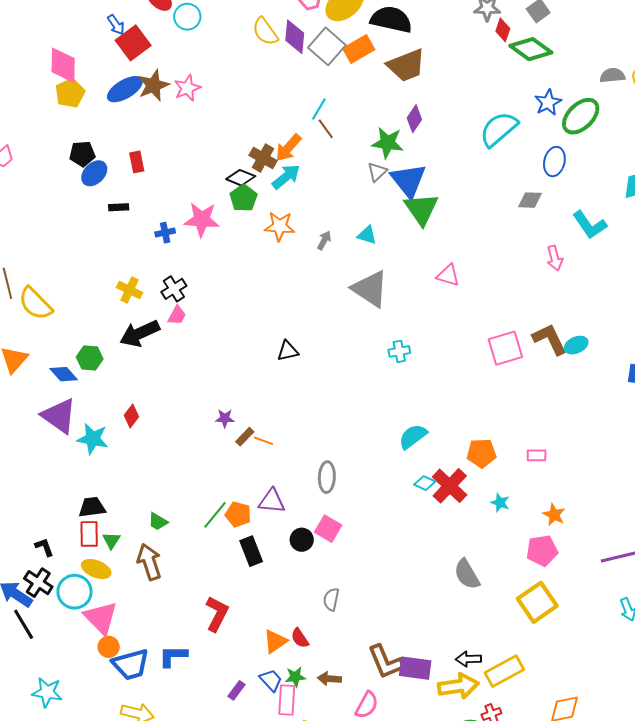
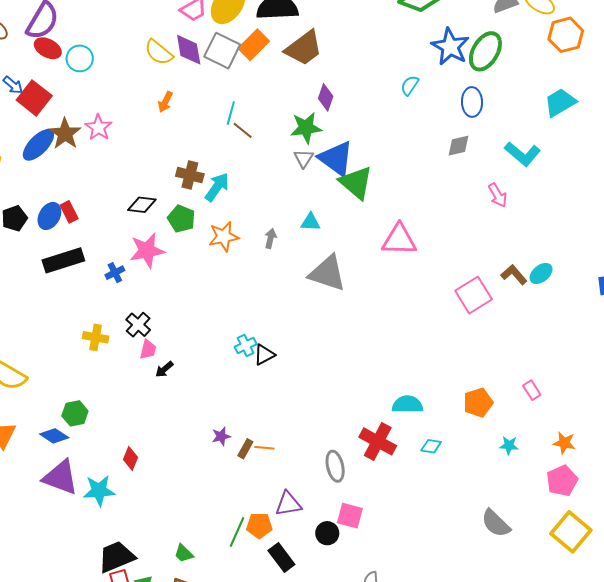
blue star: (548, 102) -> (450, 47), size x1.4
cyan semicircle: (499, 129) -> (410, 85), size x0.5
orange arrow: (288, 148) -> (165, 102), moved, size x0.7
blue ellipse: (94, 173) -> (49, 216), moved
black diamond: (241, 178) -> (142, 205), moved
black rectangle: (119, 207) -> (63, 260), size x2.0
pink triangle: (448, 275) -> (399, 240), size x1.5
black arrow: (140, 333) -> (164, 369), moved, size x0.5
brown L-shape: (550, 339) -> (514, 275), size x0.7
cyan cross: (399, 351) -> (246, 345), moved
cyan semicircle: (413, 436) -> (407, 404), turned 52
pink rectangle: (537, 455) -> (532, 390), turned 72
red cross: (450, 486) -> (378, 441), moved
black trapezoid: (92, 507) -> (116, 557), size x1.4
green trapezoid: (158, 522) -> (184, 553), turned 30

